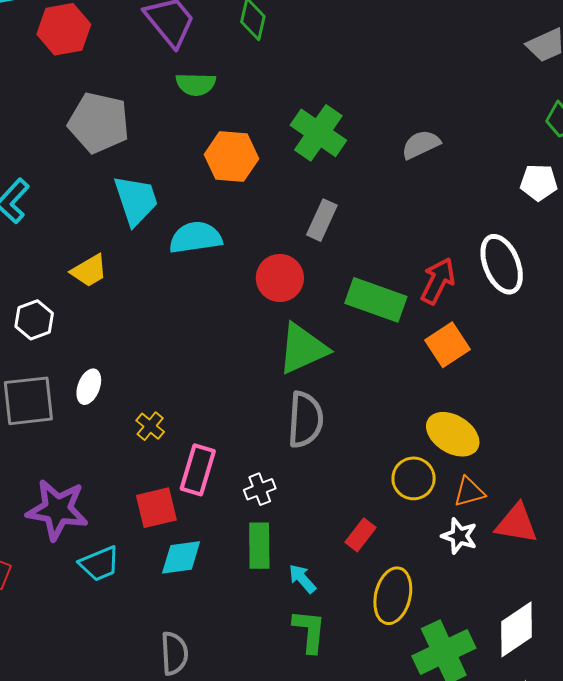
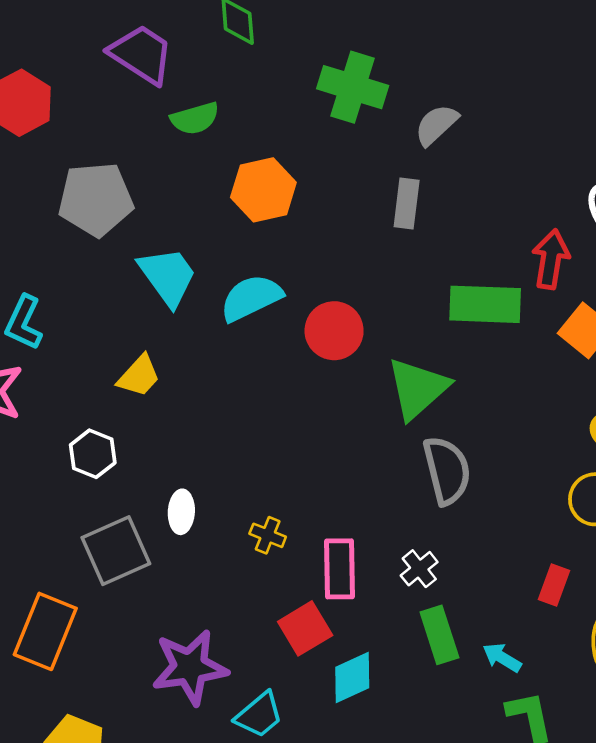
green cross: (318, 133) -> (353, 87), moved
gray semicircle: (421, 144) -> (436, 125), moved
gray rectangle: (322, 220) -> (407, 203), moved
red circle: (280, 278) -> (334, 331), moved

